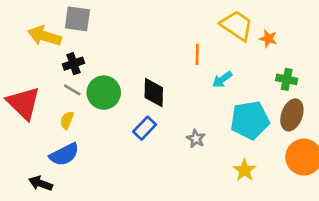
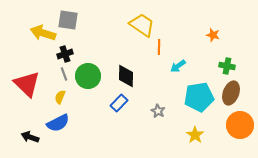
yellow trapezoid: (237, 25) -> (142, 25), moved
gray line: (72, 90) -> (64, 74), turned 40
black arrow: (41, 183) -> (30, 137), moved

